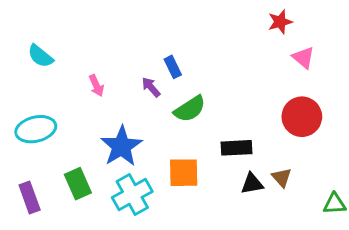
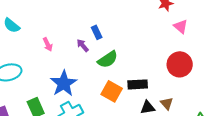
orange square: (184, 173) -> (112, 91), moved, turned 30

